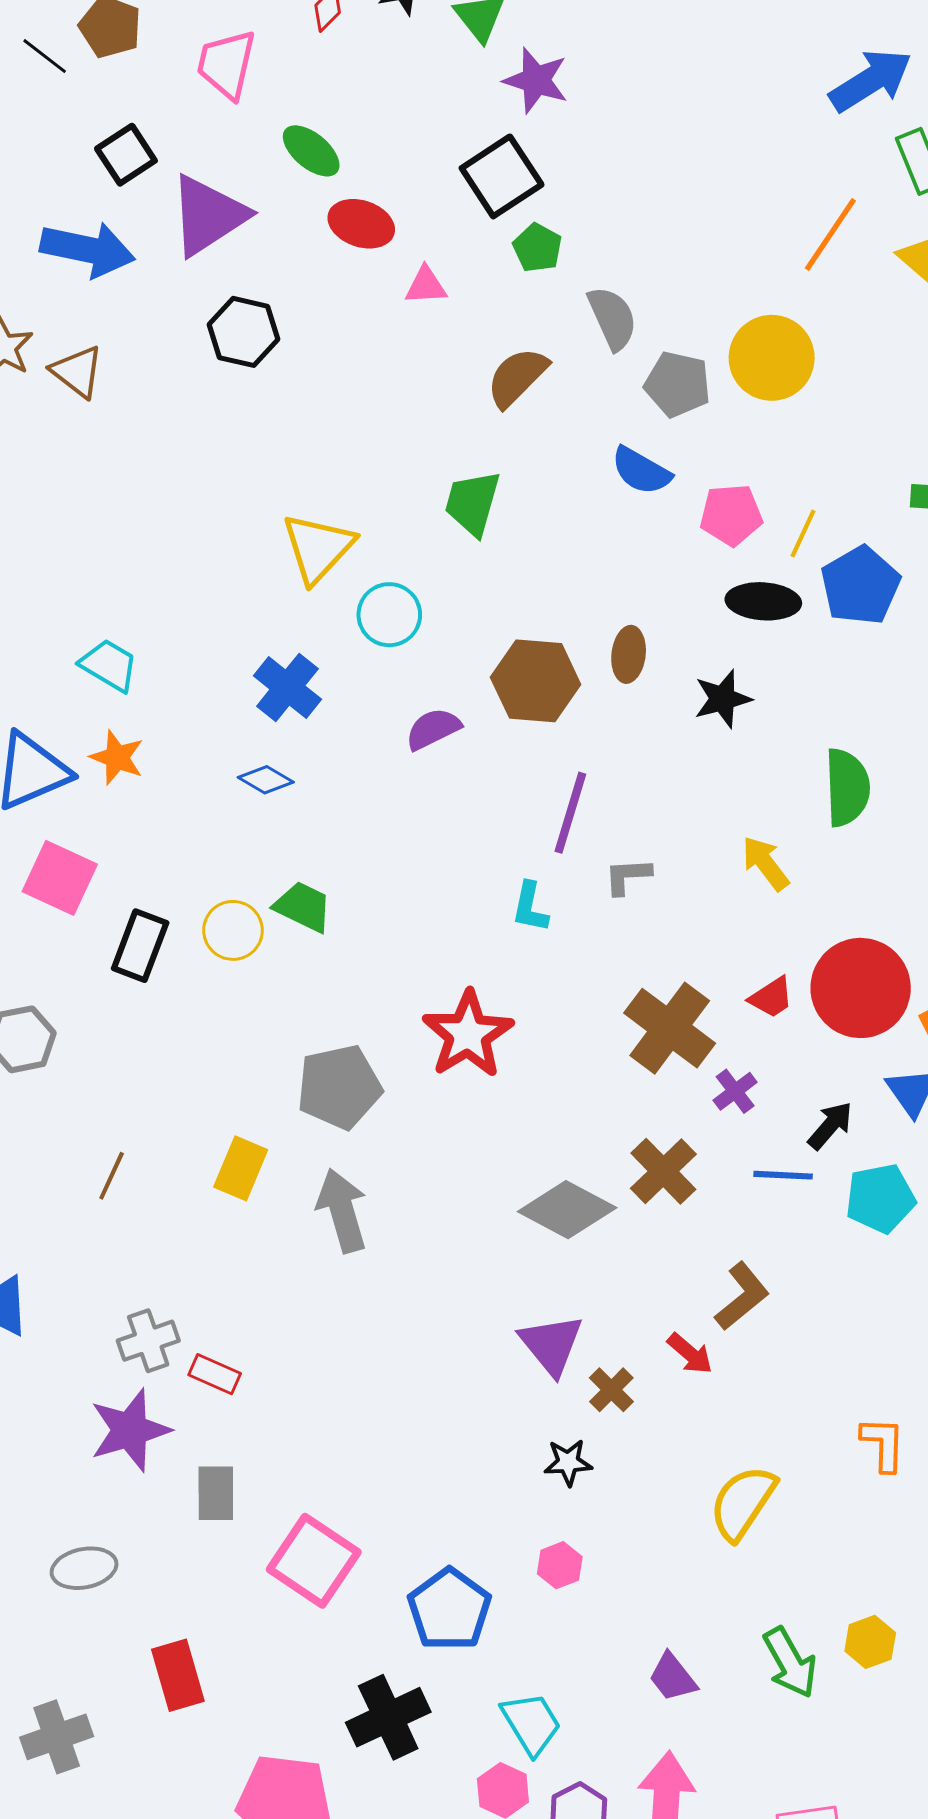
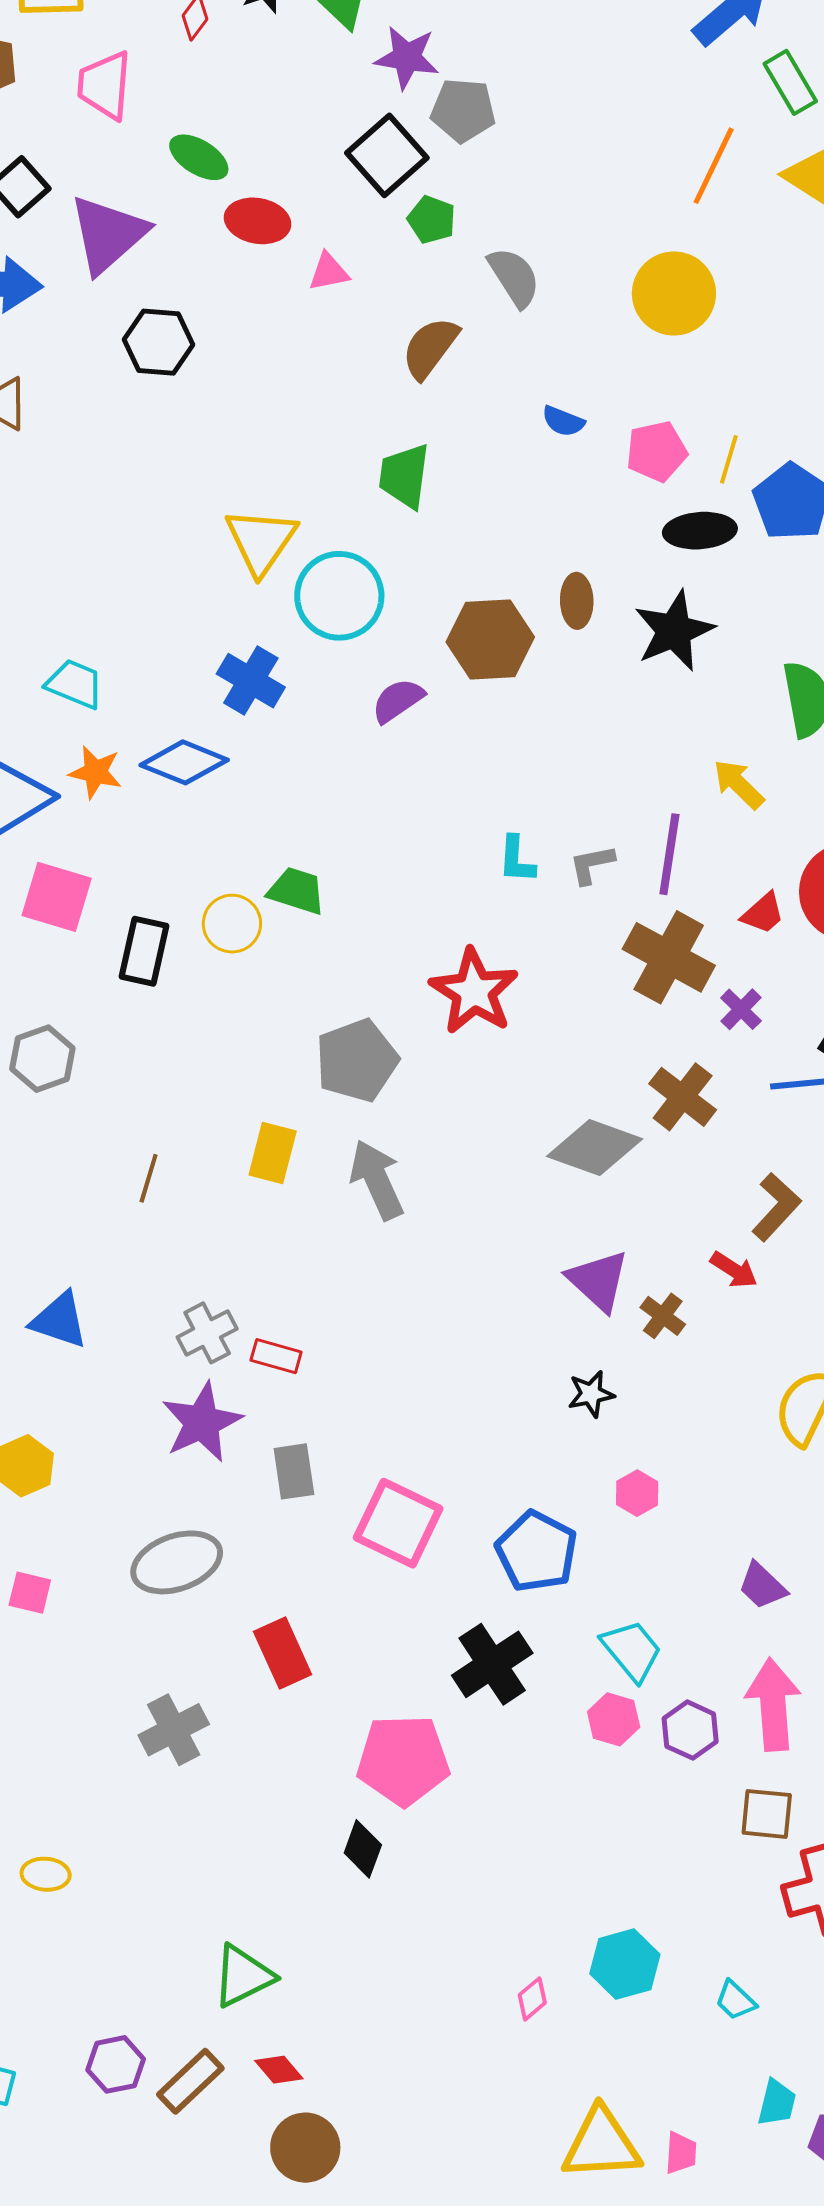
gray pentagon: (678, 384) -> (463, 110), moved
blue semicircle: (641, 471) -> (563, 421), size x0.7
cyan circle: (389, 615) -> (339, 596), size x1.4
black star: (723, 699) -> (674, 631), size x1.4
blue diamond: (266, 780) -> (184, 762), moved, size x1.6
purple line: (570, 813) -> (669, 854), moved
gray L-shape: (628, 876) -> (592, 864), moved
black star: (568, 1462) -> (591, 1394), moved
gray ellipse: (84, 1568) -> (177, 1562), size x1.4

